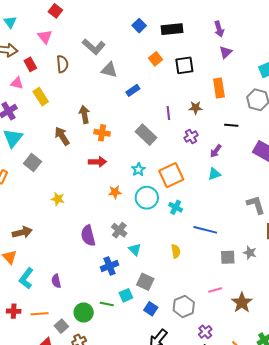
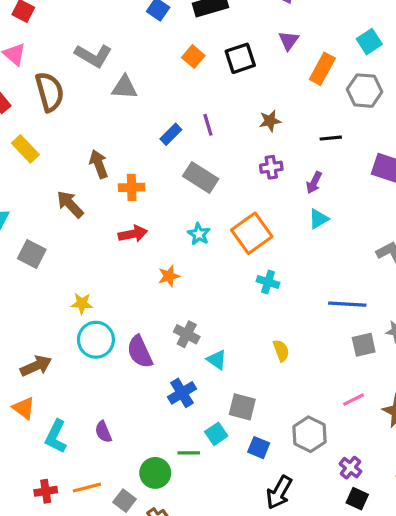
purple triangle: (226, 52) -> (289, 41), moved
brown semicircle: (62, 64) -> (50, 92), size x1.4
orange rectangle: (219, 88) -> (322, 69), moved, turned 48
blue rectangle: (133, 90) -> (171, 134), moved
purple line: (168, 113) -> (208, 125), moved
purple cross: (191, 137) -> (271, 167), turned 32
cyan circle: (147, 198) -> (96, 340), moved
blue line: (205, 230) -> (347, 304), moved

